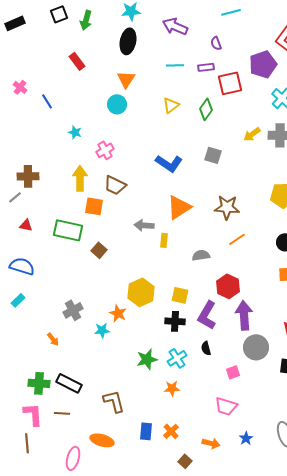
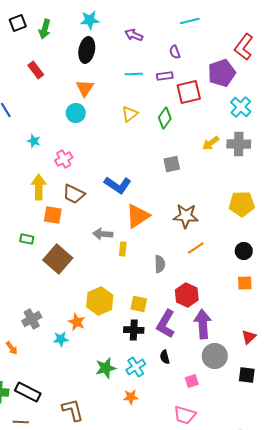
purple arrow: (175, 26) -> (134, 35), size x0.7
gray square: (213, 155) -> (172, 164), turned -30
blue L-shape: (169, 163) -> (118, 185), moved
green rectangle: (68, 230) -> (27, 239), size x0.5
brown square: (99, 250) -> (58, 259), size x1.8
gray semicircle: (201, 255) -> (160, 264), turned 96

